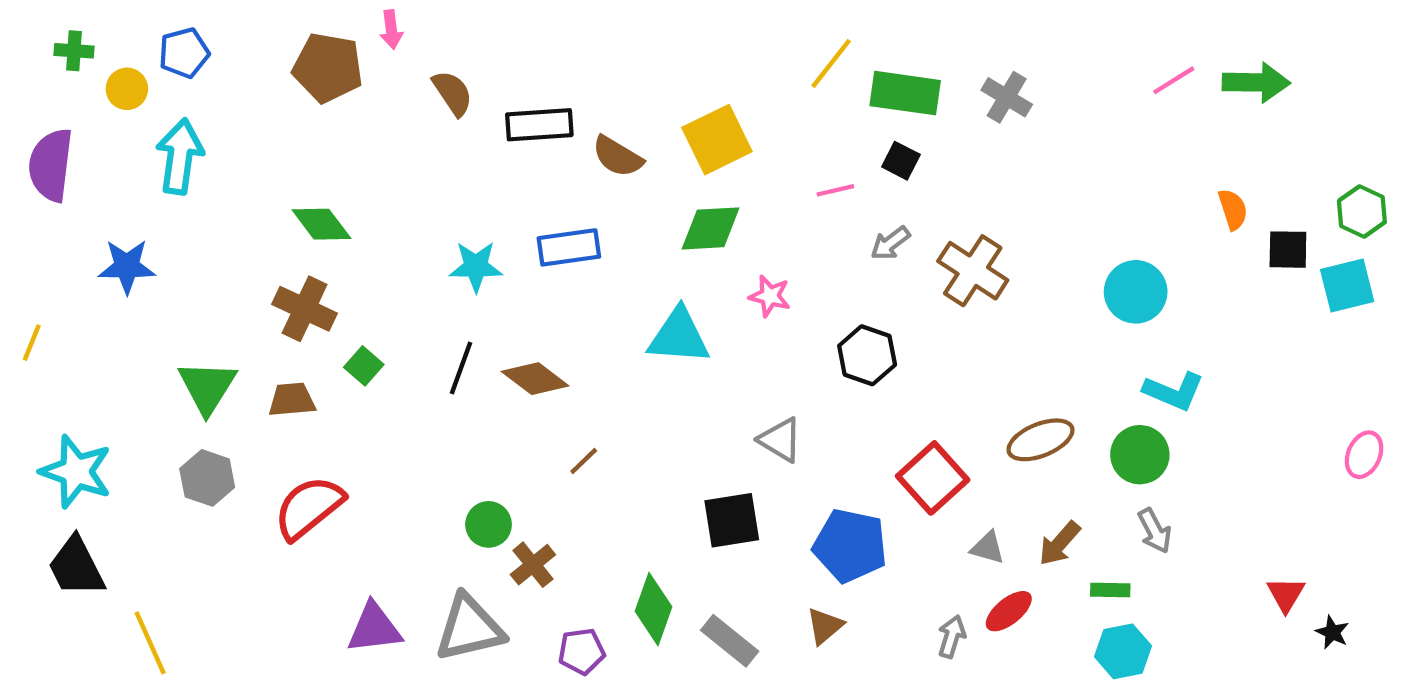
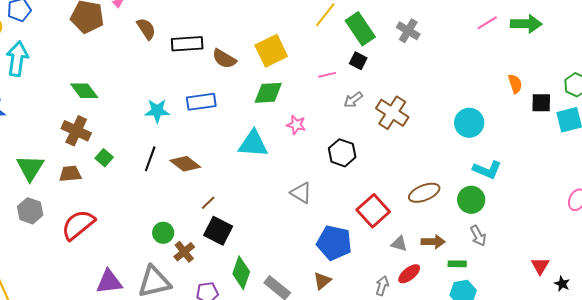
green rectangle: (905, 93) -> (360, 29), turned 48
black square: (732, 520) -> (218, 231), moved, turned 36
brown arrow: (1060, 543) -> (433, 242), turned -130

